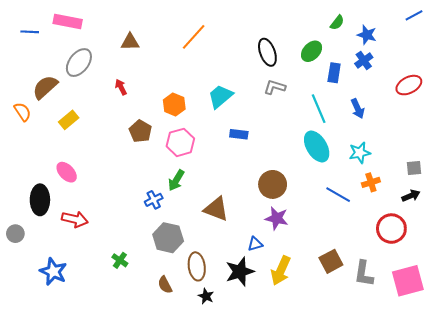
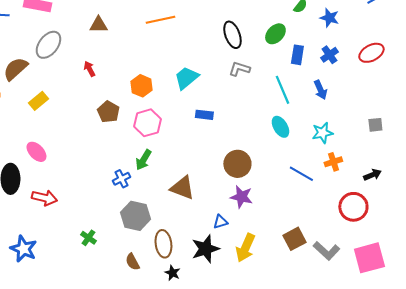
orange line: (194, 37) -> (160, 20), turned 36
blue cross: (364, 60) -> (329, 55), moved
red ellipse: (409, 85) -> (371, 53), moved
cyan ellipse: (317, 147) -> (280, 127), size x0.7
gray square: (414, 168) -> (375, 125), moved
gray L-shape: (364, 274) -> (326, 251), turned -56

